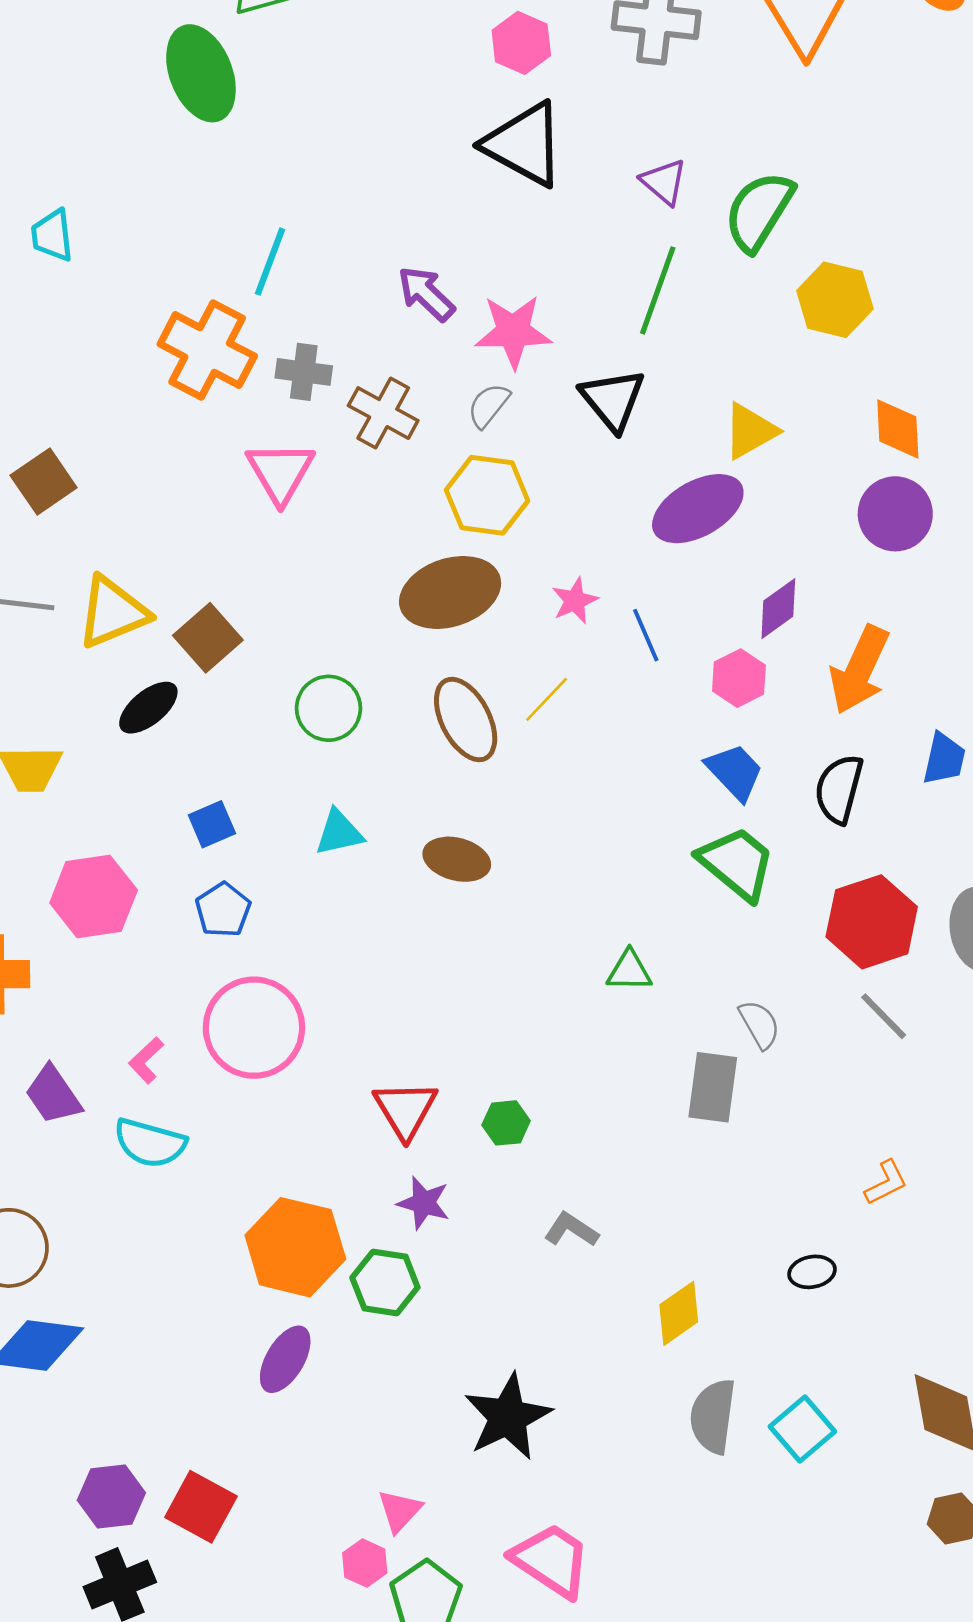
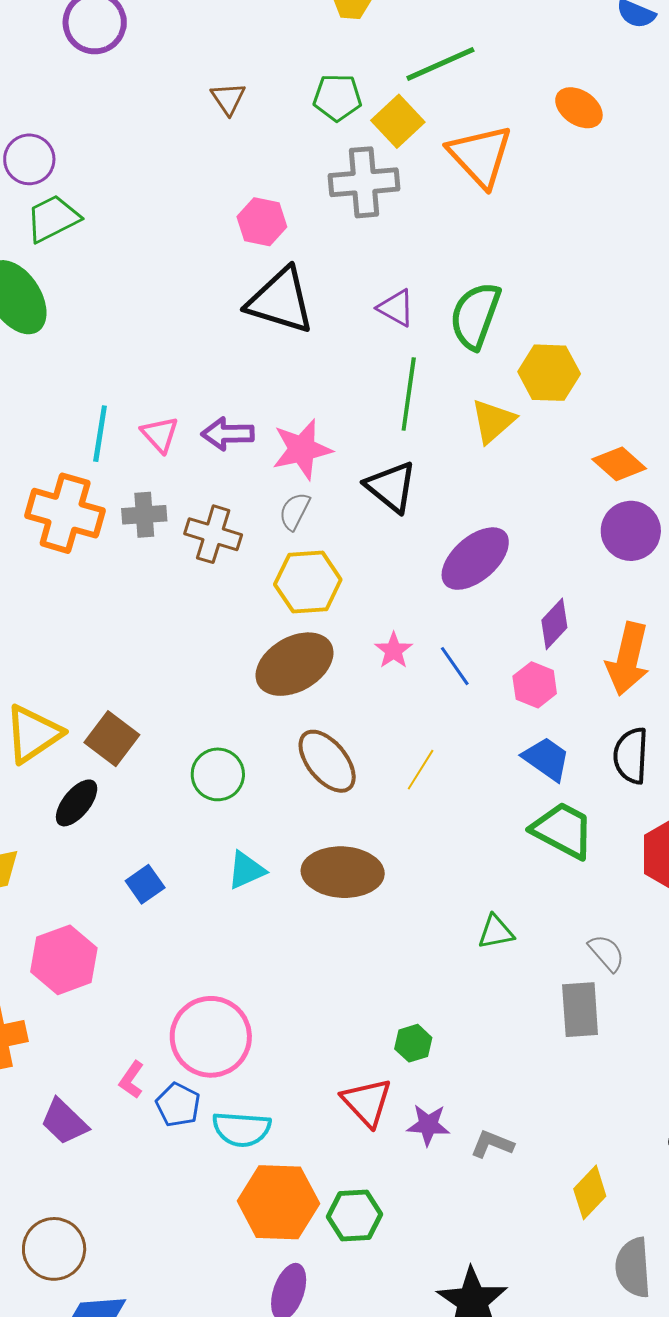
purple arrow: (426, 294) -> (228, 434), turned -33
orange diamond: (898, 429) -> (619, 464), turned -34
yellow triangle: (750, 431) -> (493, 421), moved
pink triangle: (280, 472) -> (160, 434), moved, size x0.7
yellow line: (547, 699) -> (421, 770), moved
brown ellipse: (457, 859) -> (343, 872), size x1.5
blue pentagon: (223, 910) -> (178, 1105), moved
red triangle: (405, 1110) -> (367, 1102), moved
green hexagon: (506, 1123) -> (413, 1043), moved
cyan semicircle: (150, 1143) -> (242, 1129), moved
purple star: (424, 1203) -> (428, 1125), moved

